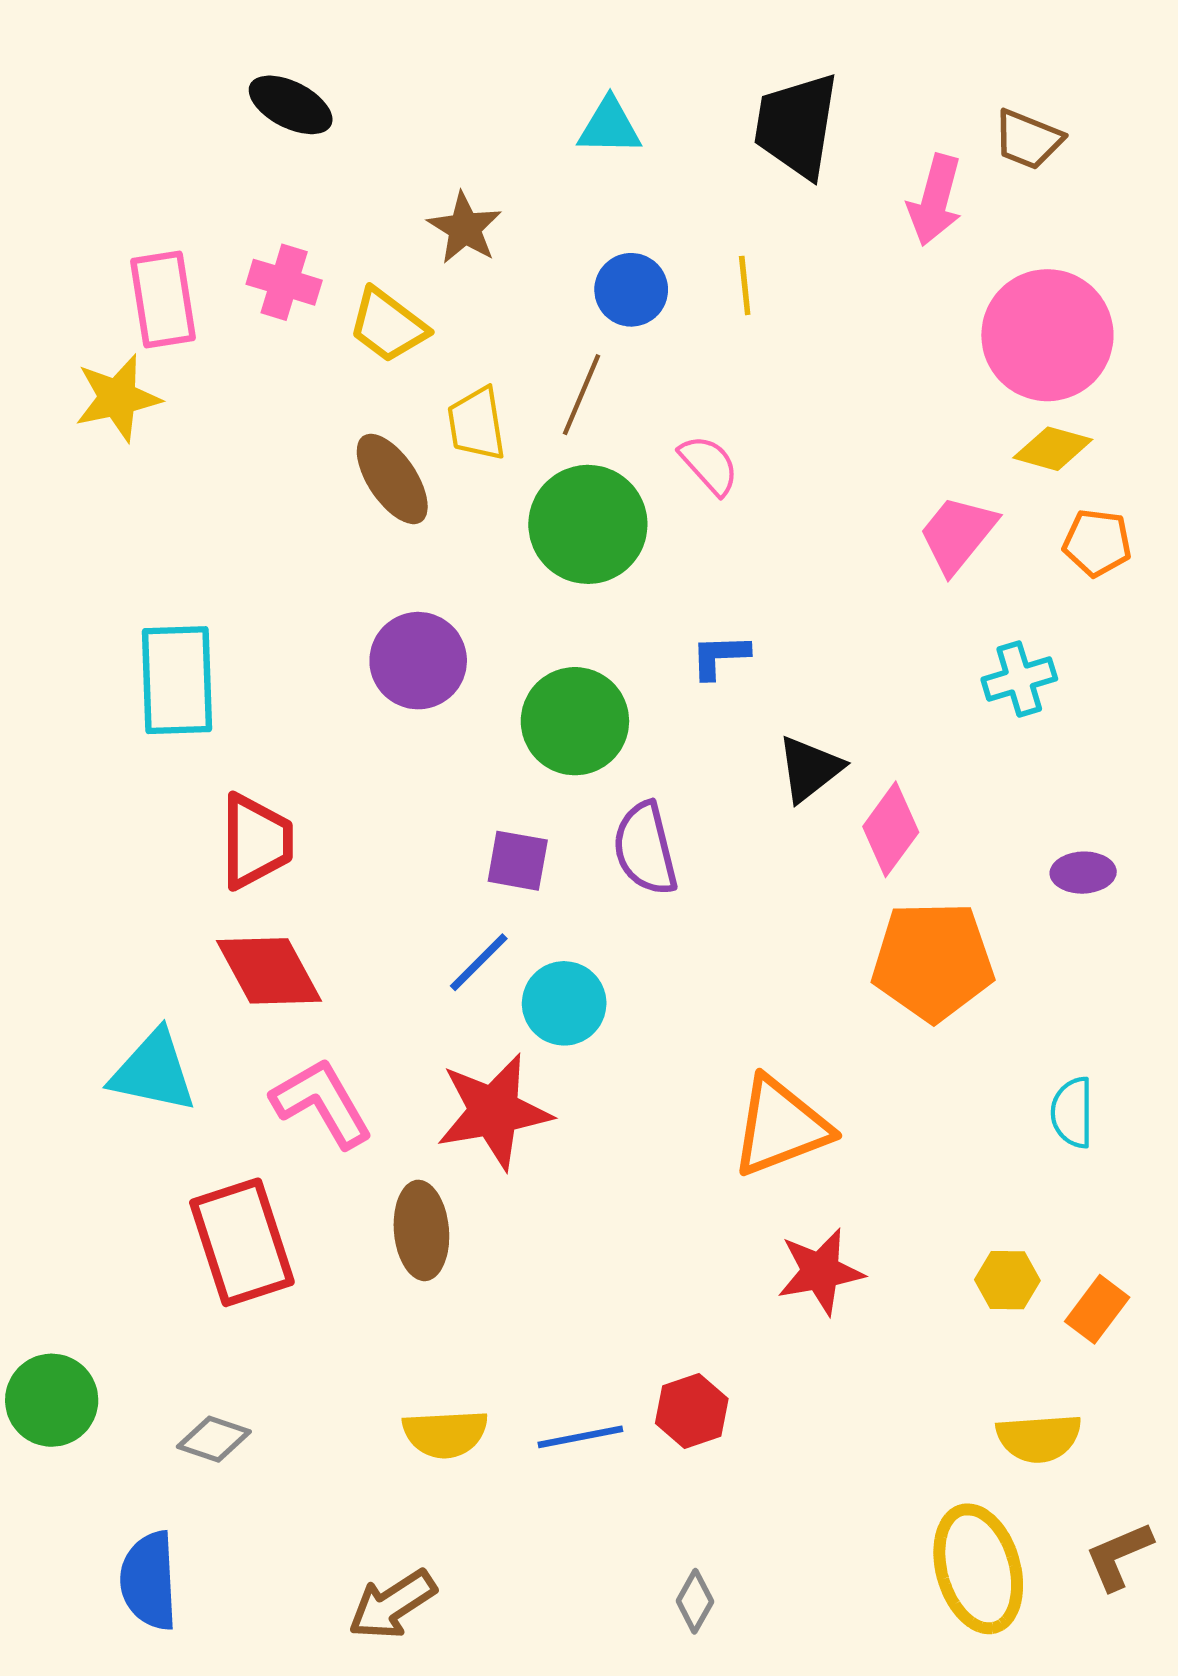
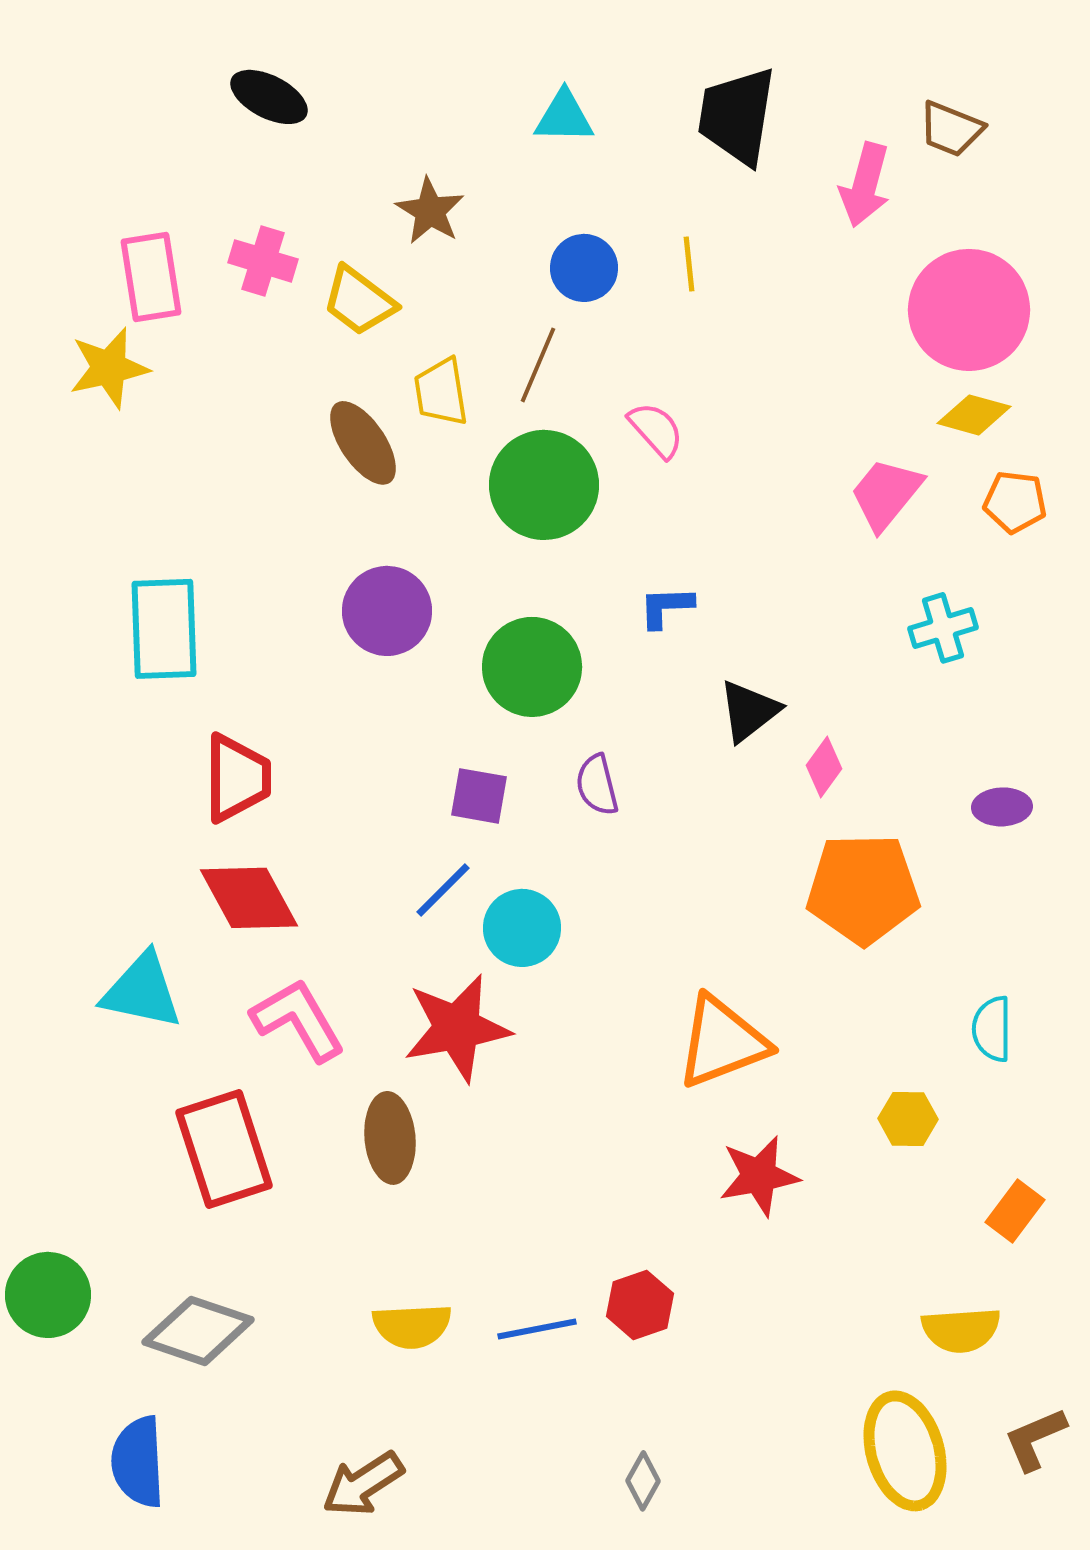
pink diamond: (891, 829) -> (824, 767), size x0.7
purple semicircle: (645, 849) -> (597, 785), size x0.7
yellow hexagon: (1007, 1280) -> (908, 1119), moved
gray diamond: (214, 1439) -> (198, 1331), size x1.6

